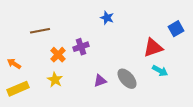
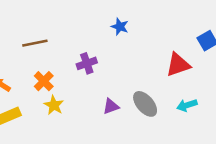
orange cross: (58, 55) -> (44, 81), moved
cyan arrow: (160, 71) -> (187, 105), moved, turned 133

